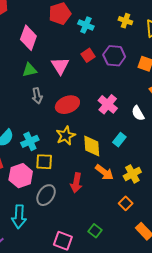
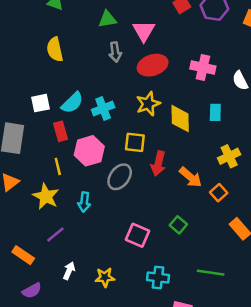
pink triangle: (60, 66) -> (144, 31), moved
pink cross: (108, 104) -> (203, 67), turned -30
cyan rectangle: (119, 140) -> (215, 112), turned -40
yellow square: (44, 162) -> (135, 142), moved
orange arrow: (104, 172) -> (191, 177), moved
cyan arrow: (19, 217) -> (84, 202), size x0.7

